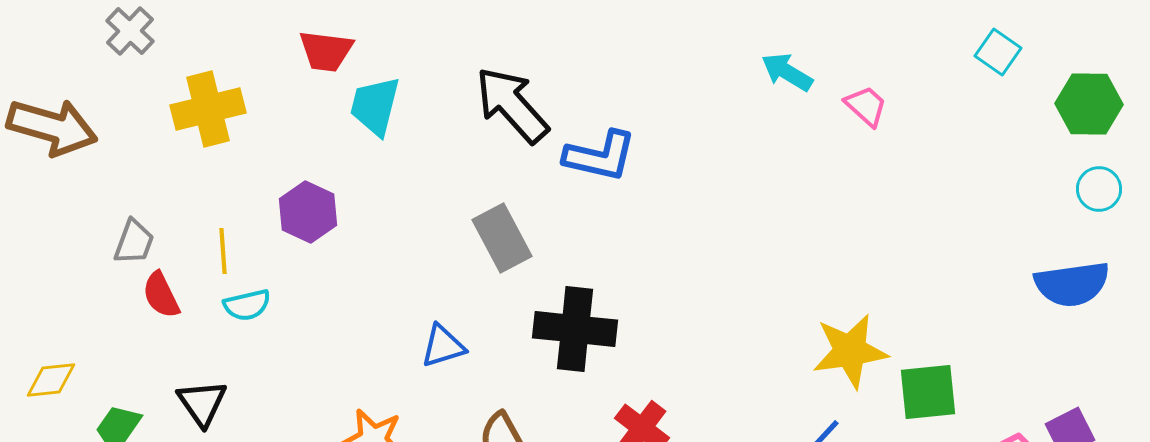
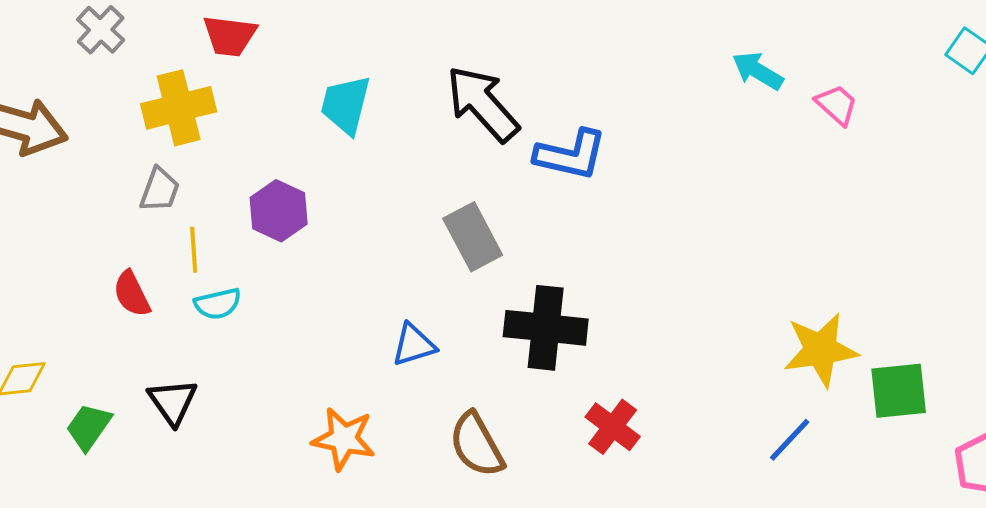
red trapezoid: (326, 51) -> (230, 36), moved
gray trapezoid: (134, 242) -> (160, 190), moved

